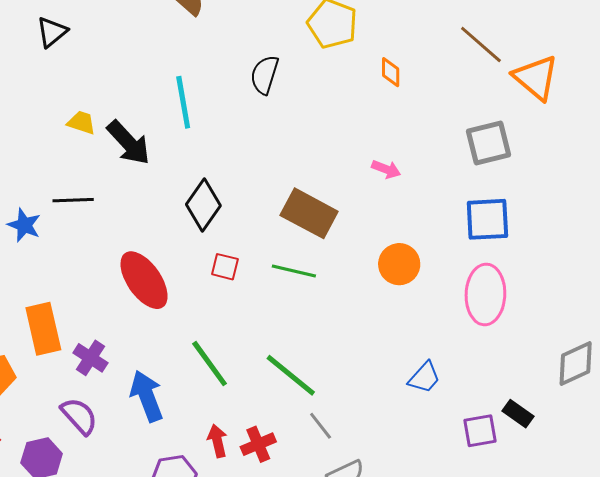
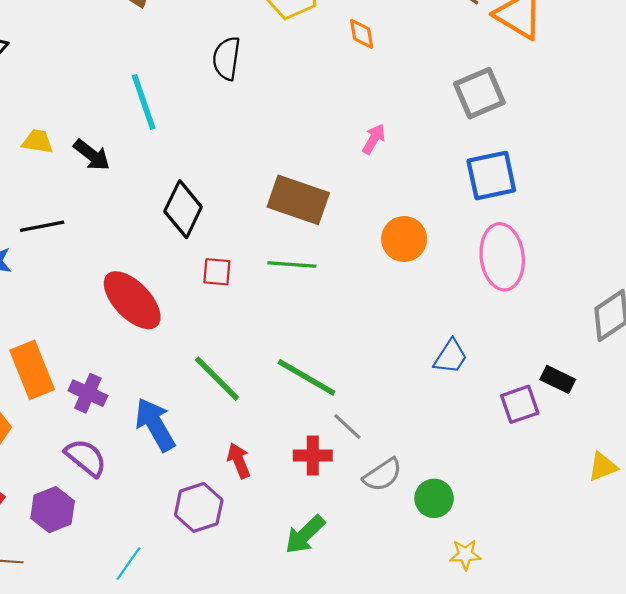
black arrow: (129, 143) -> (92, 155), size x0.7
pink arrow: (386, 169) -> (374, 139), turned -72
red cross: (258, 444) -> (313, 456), moved, turned 32

